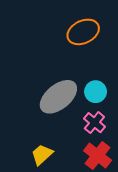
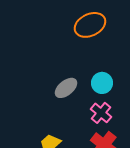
gray ellipse: (58, 97) -> (66, 88), size x0.6

